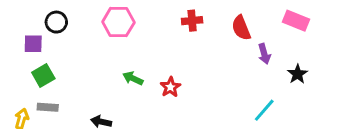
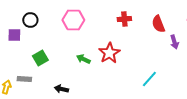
green square: (43, 76) -> (40, 58), moved
red star: (170, 87) -> (109, 53), moved, size x1.5
cyan line: (264, 110) -> (149, 79), moved

